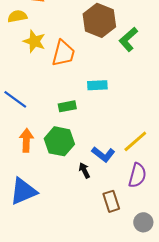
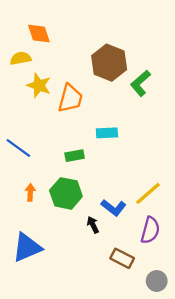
orange arrow: (26, 140) -> (30, 192), size x0.7
brown rectangle: (111, 201) -> (122, 258), turned -45

